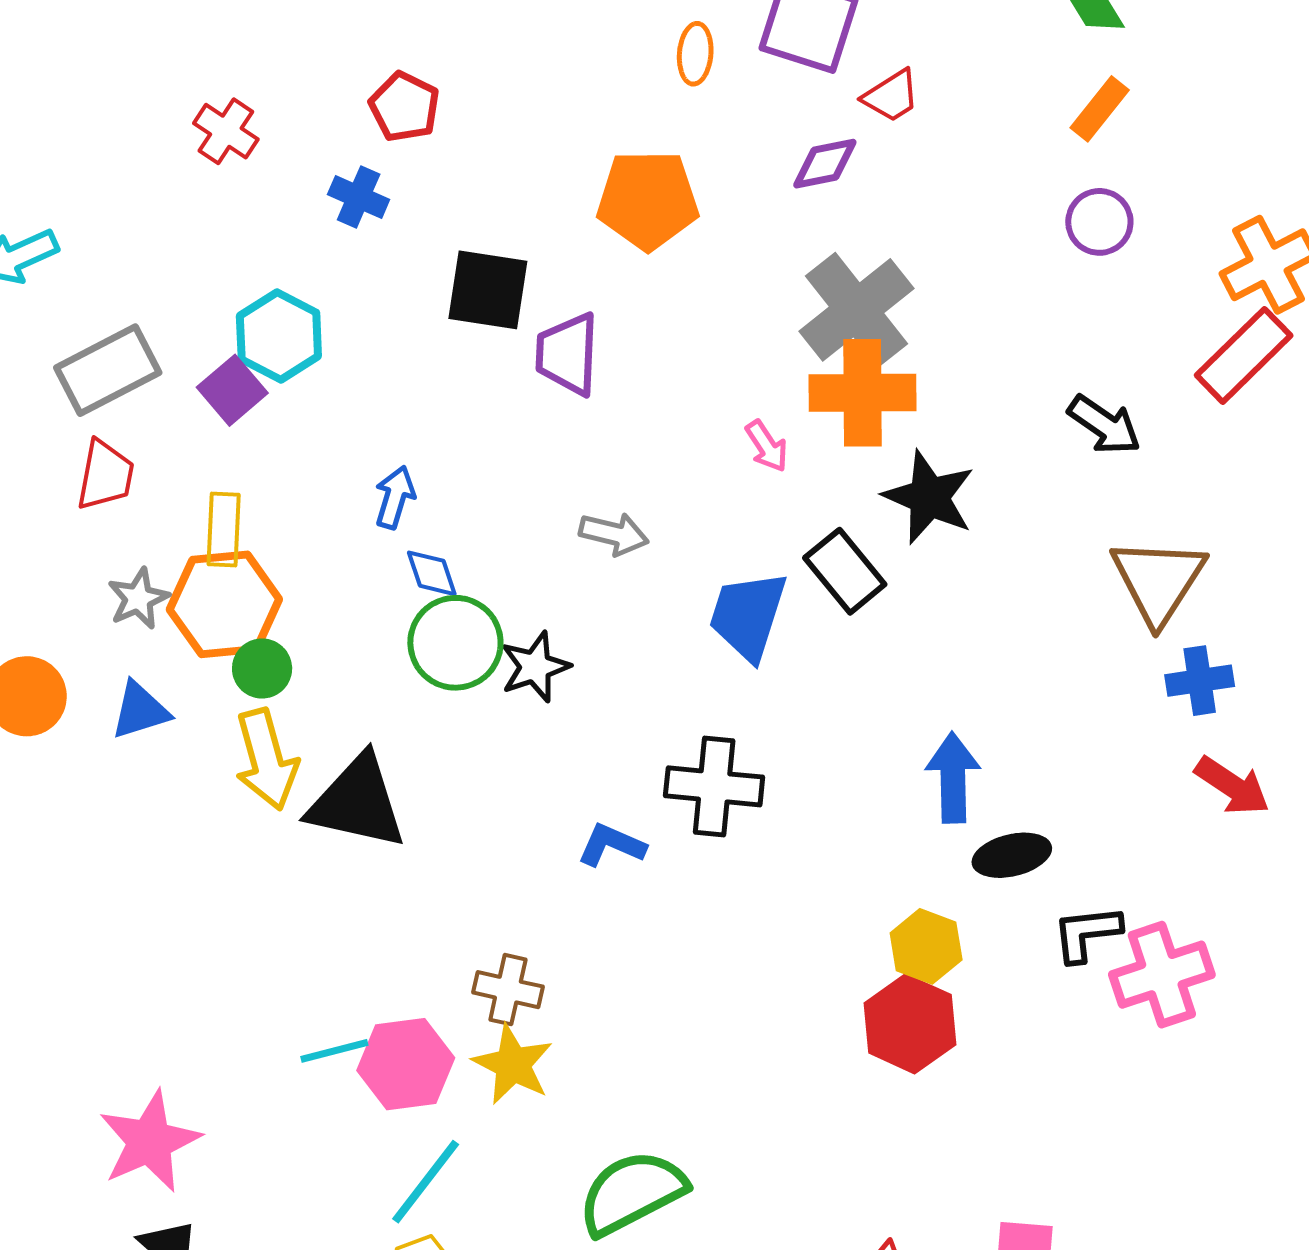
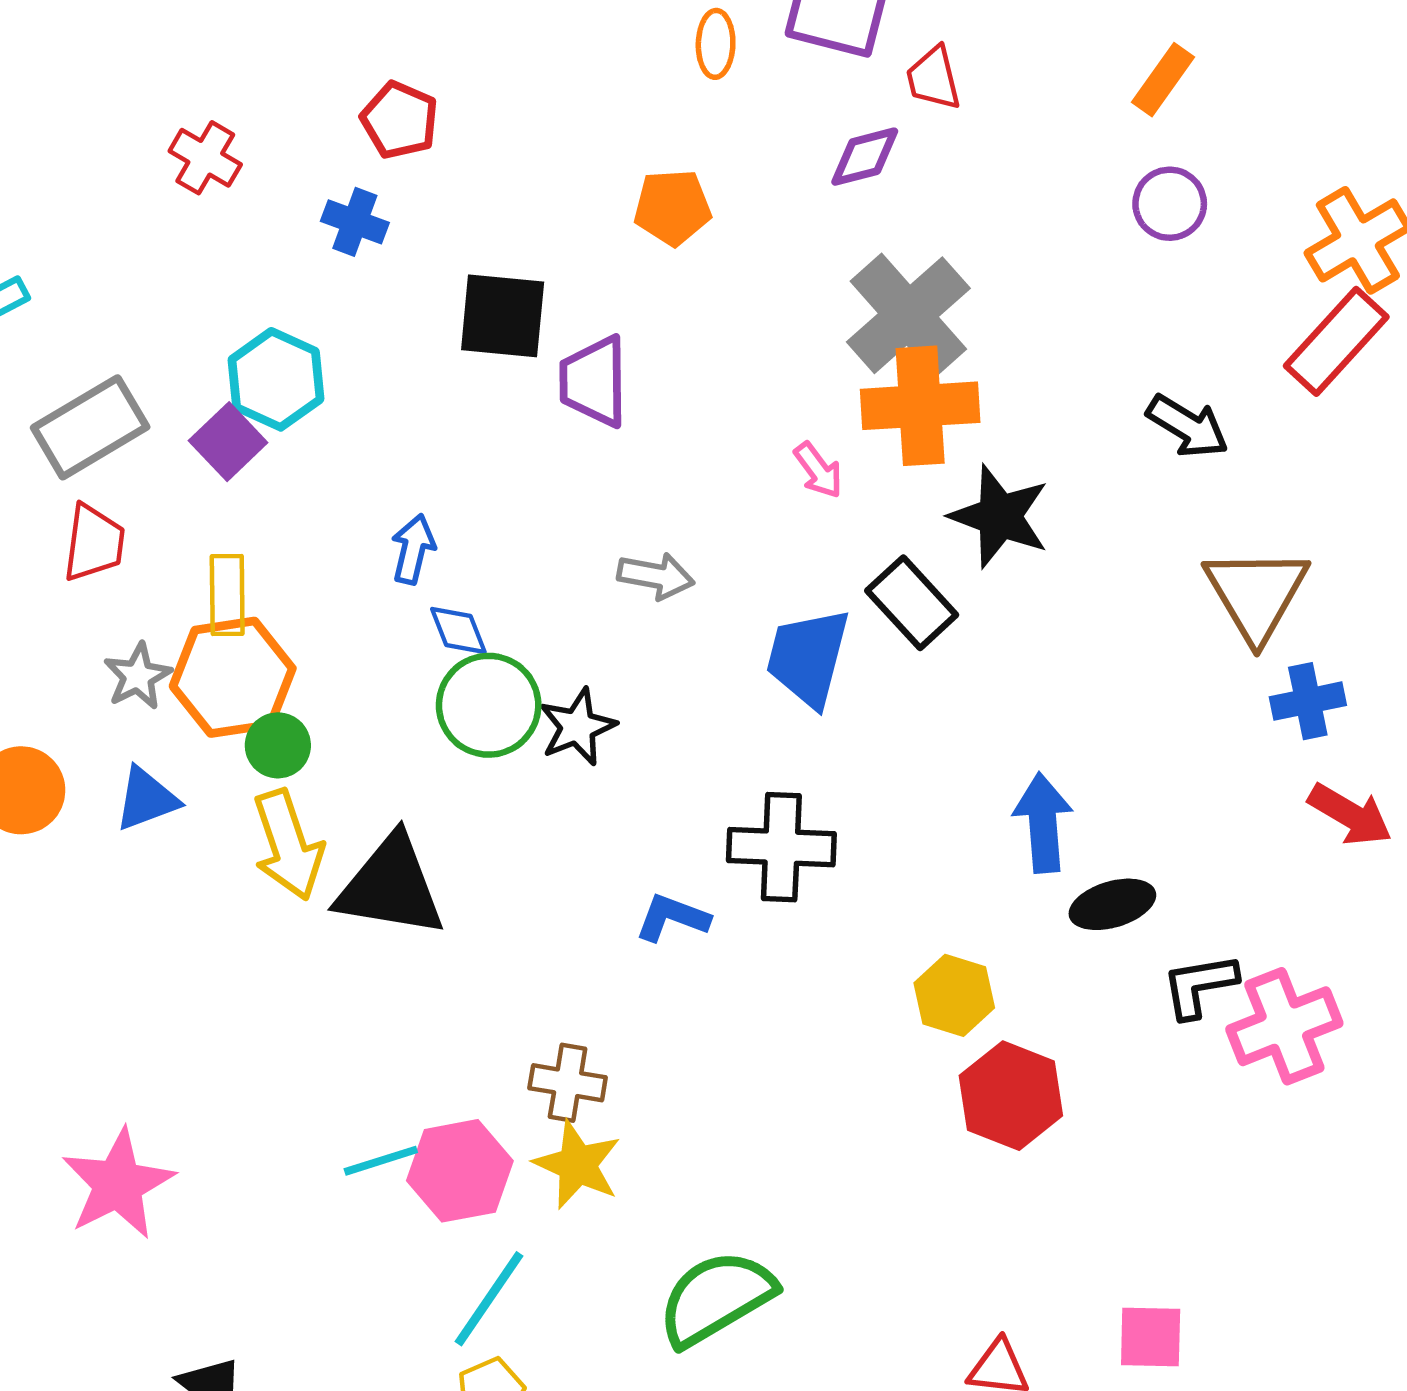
red trapezoid: (891, 96) -> (933, 78), turned 112
orange pentagon: (648, 200) -> (672, 207), size x0.7
yellow hexagon: (926, 946) -> (954, 995), moved
pink star: (150, 1141) -> (118, 1184), moved

